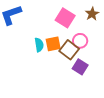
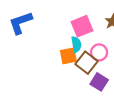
pink square: (65, 18) -> (82, 26), turned 36
cyan semicircle: (39, 45) -> (76, 44), moved

